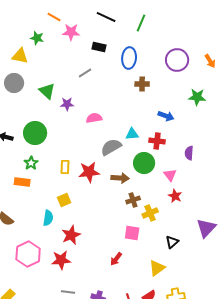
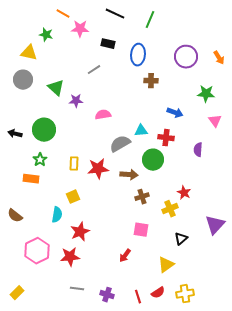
pink triangle: (170, 175) -> (215, 121), moved
yellow cross: (150, 213) -> (170, 209), moved

